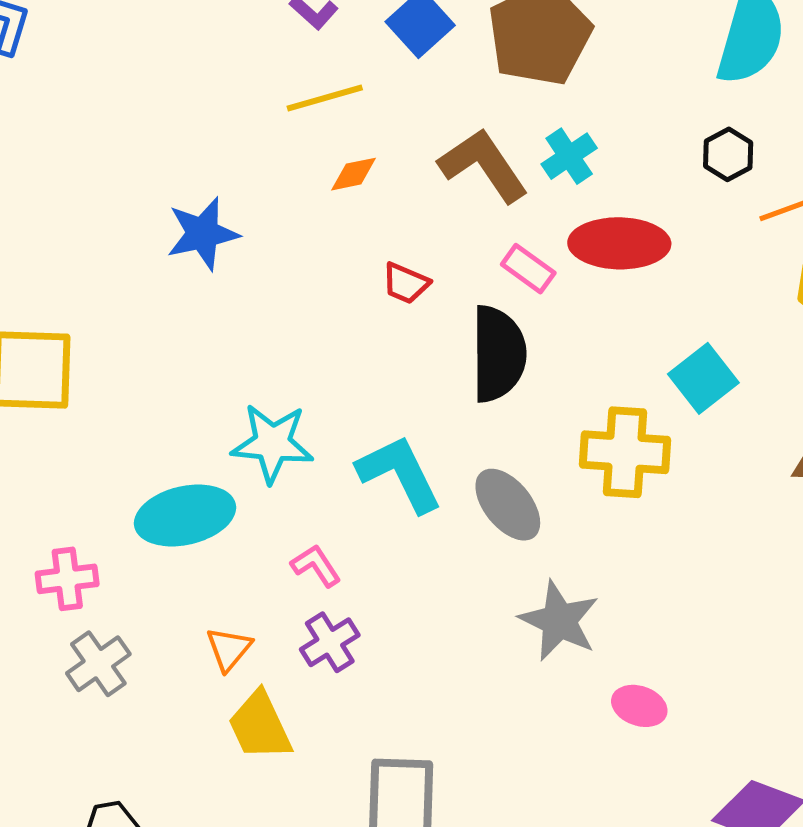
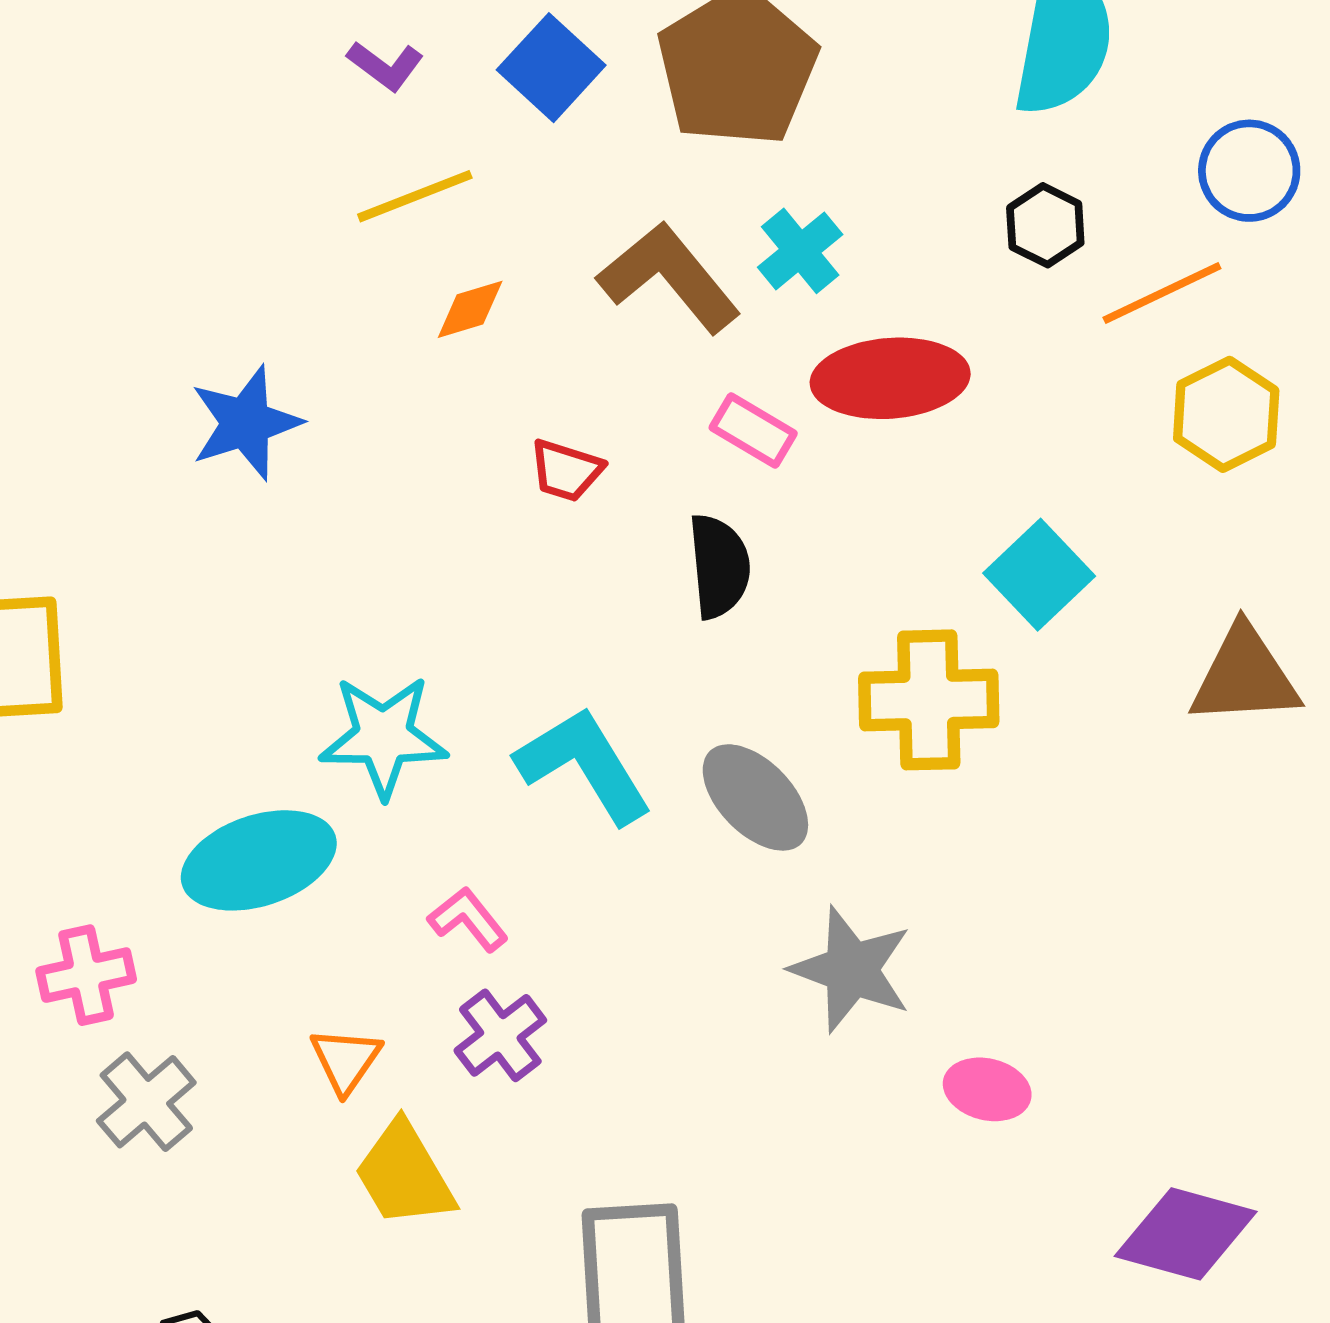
black semicircle: (498, 354) -> (719, 566), size x0.7

